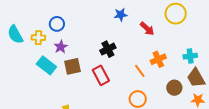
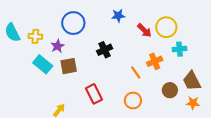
yellow circle: (176, 14) -> (166, 27), moved
blue circle: (57, 24) -> (73, 23), moved, size x1.5
cyan cross: (190, 56) -> (180, 49), moved
red rectangle: (101, 75) -> (94, 94), moved

